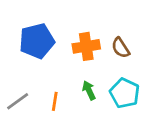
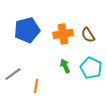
orange line: (55, 101) -> (36, 86), moved

